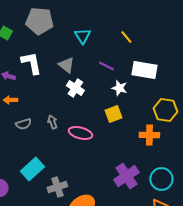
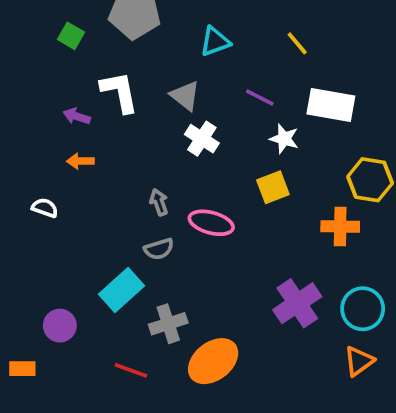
cyan triangle: (82, 36) -> (215, 41), turned 42
gray semicircle: (23, 124) -> (159, 249), moved

